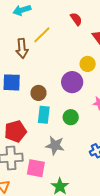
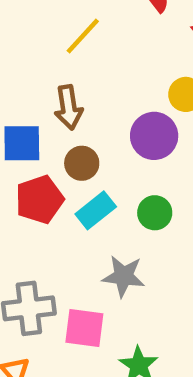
brown arrow: (22, 48) -> (68, 107), moved
cyan rectangle: (44, 115) -> (96, 210), turned 48
red pentagon: (15, 131) -> (39, 199), moved

